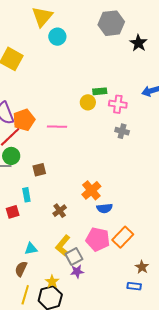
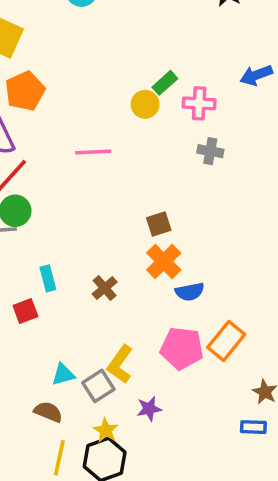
green rectangle: (100, 91) -> (165, 83), turned -32
orange pentagon: (24, 120) -> (25, 91), moved
brown square: (39, 170) -> (159, 224), moved
brown cross: (60, 211) -> (105, 288), moved
gray square: (74, 256) -> (98, 386), moved
brown semicircle: (21, 269) -> (48, 412), turned 91

